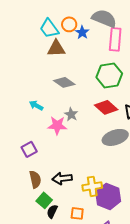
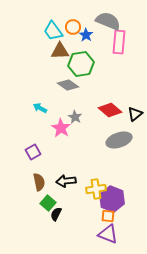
green hexagon: (109, 75) -> (81, 64), moved
pink star: (57, 125) -> (61, 128), turned 30
orange square: (77, 213) -> (108, 216), moved

